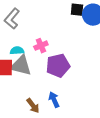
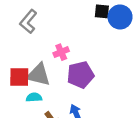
cyan semicircle: (17, 51) -> (34, 97), moved

